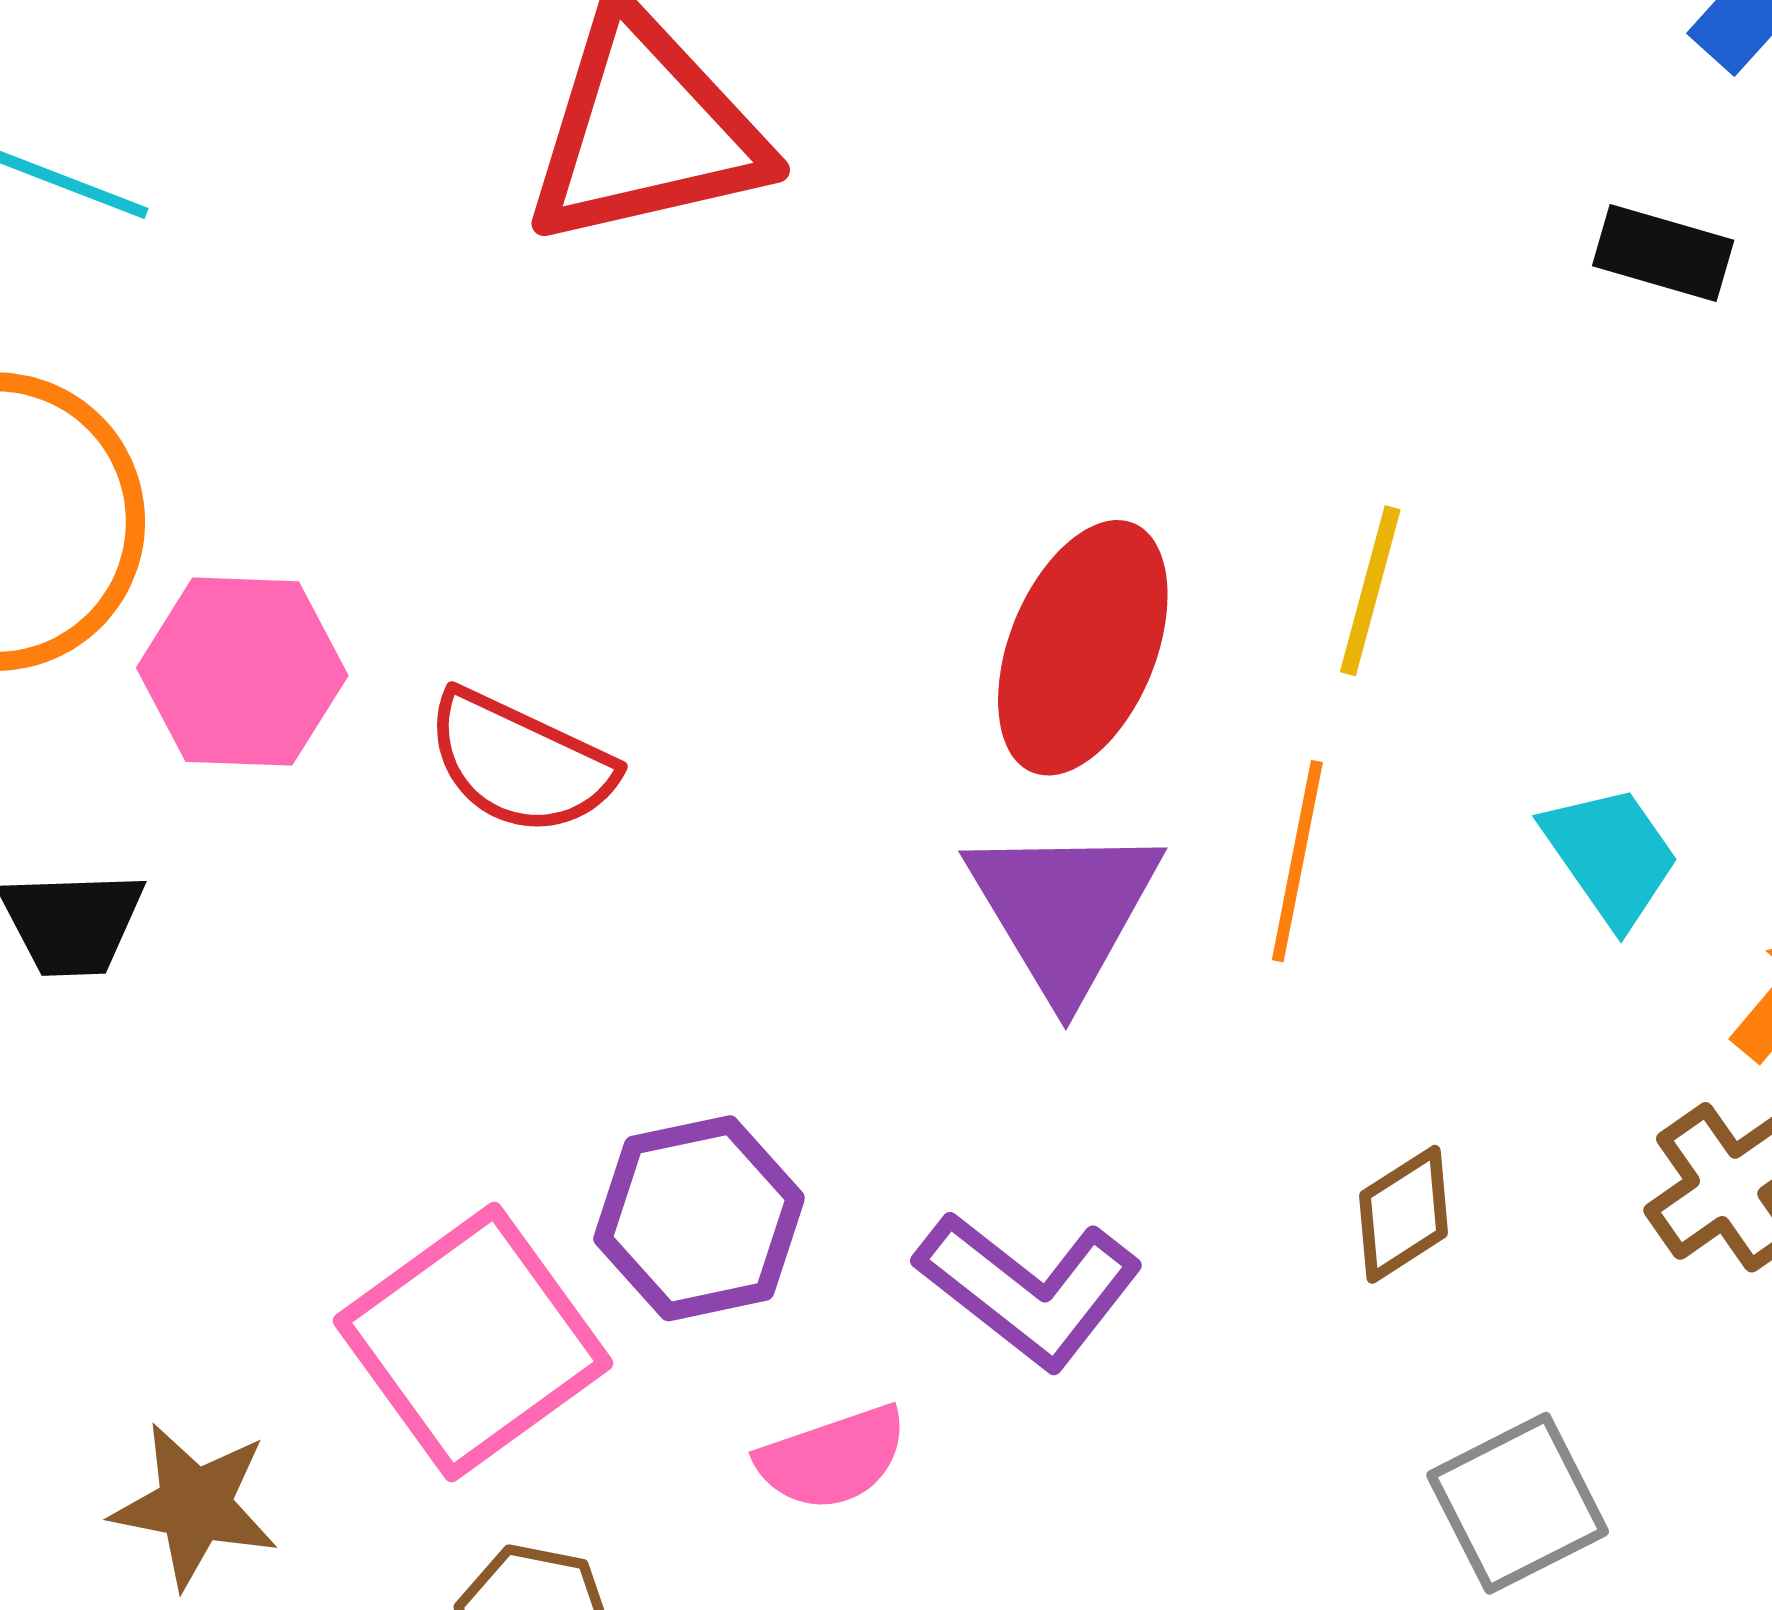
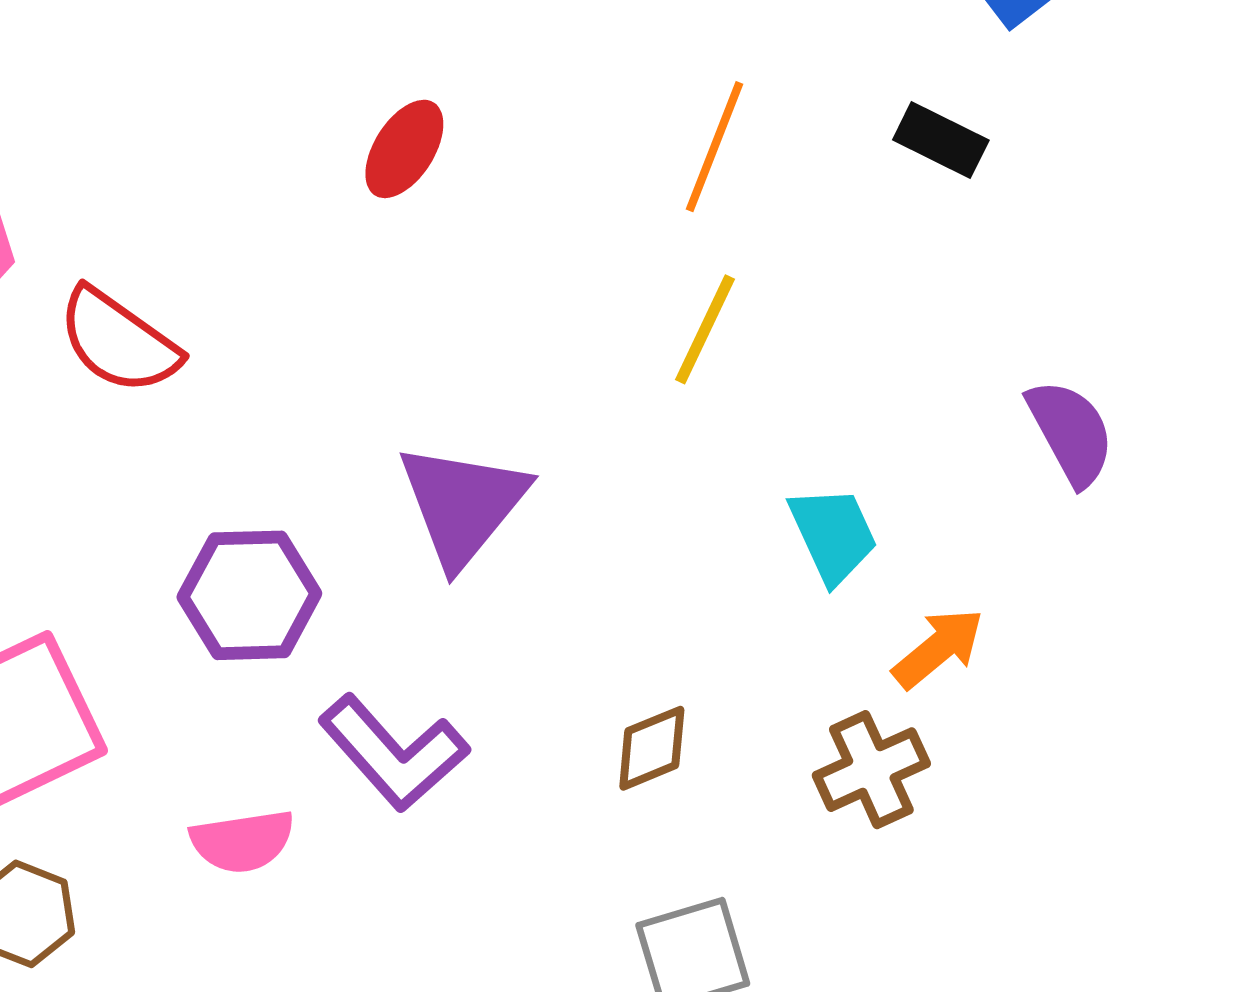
red ellipse: (1083, 648) -> (404, 149), moved, size x0.6
orange line: (1297, 861) -> (715, 147), moved
purple hexagon: (699, 1218) -> (249, 595), moved

